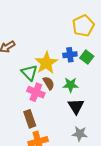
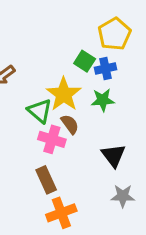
blue cross: (70, 55) -> (106, 69), moved
green square: (87, 57) -> (85, 61), moved
green star: (71, 85) -> (103, 100), moved

